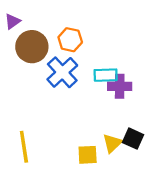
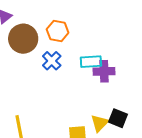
blue cross: (62, 72) -> (52, 61), size x0.7

